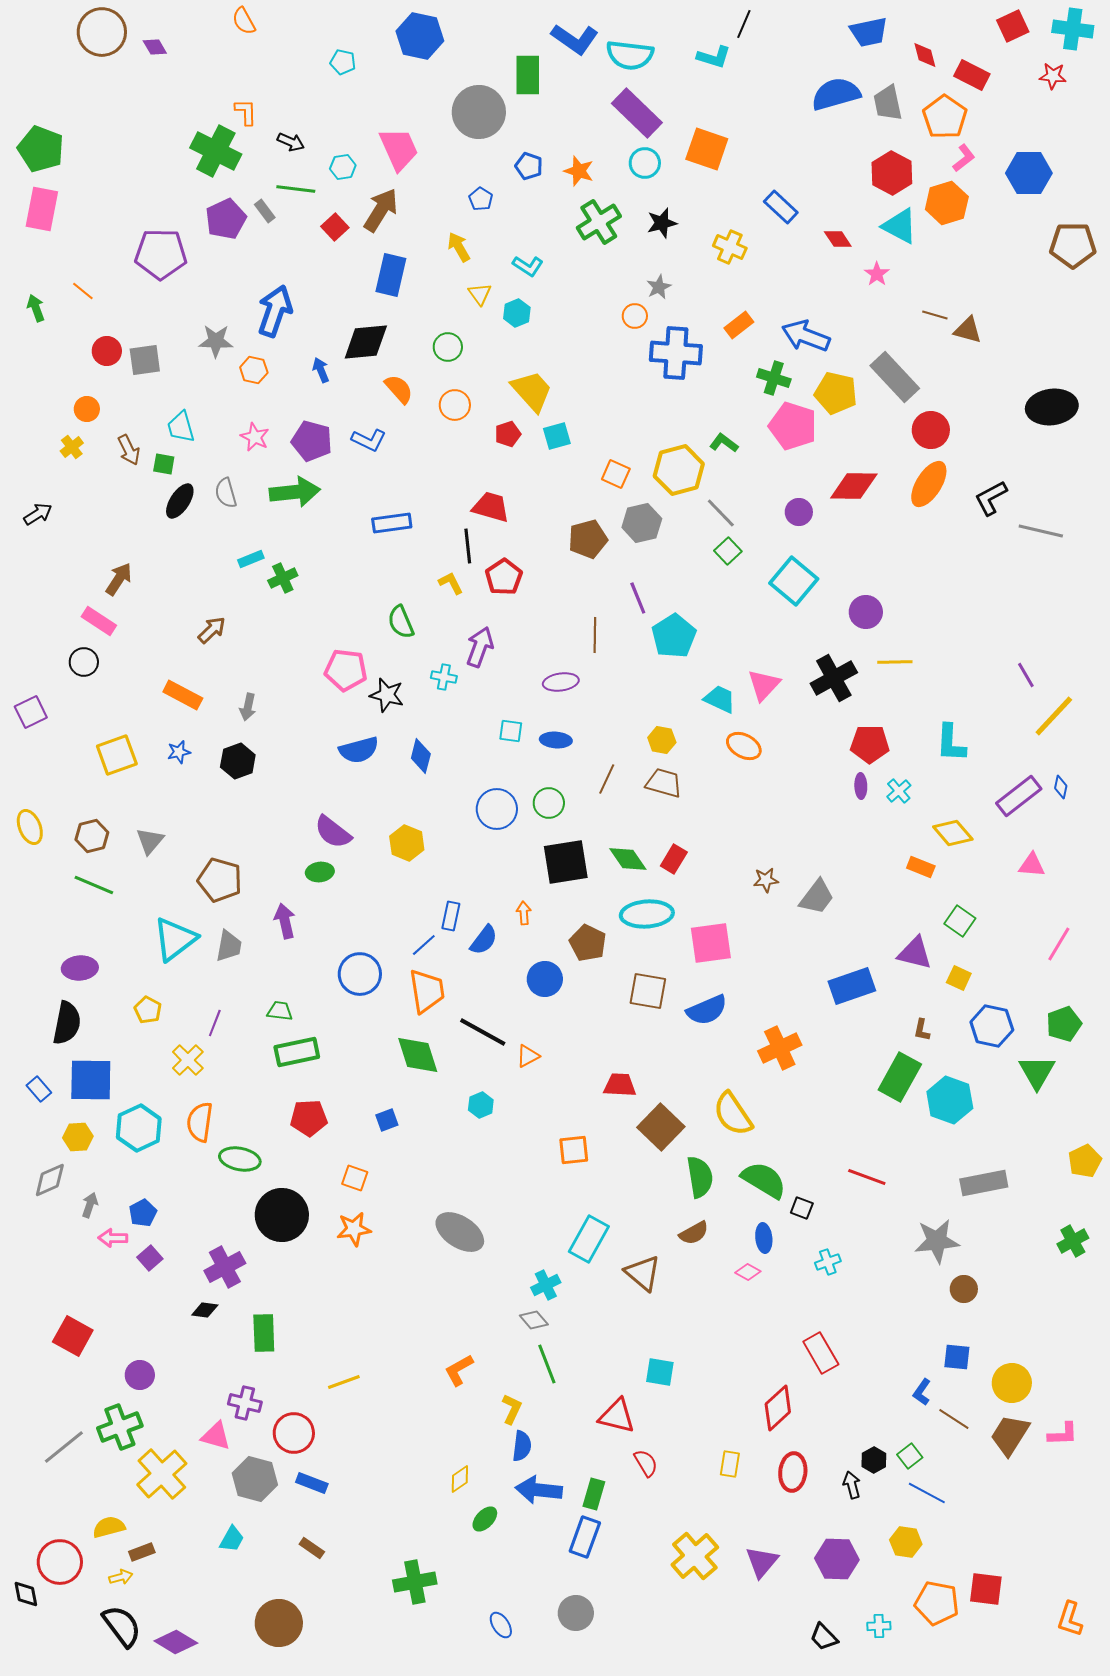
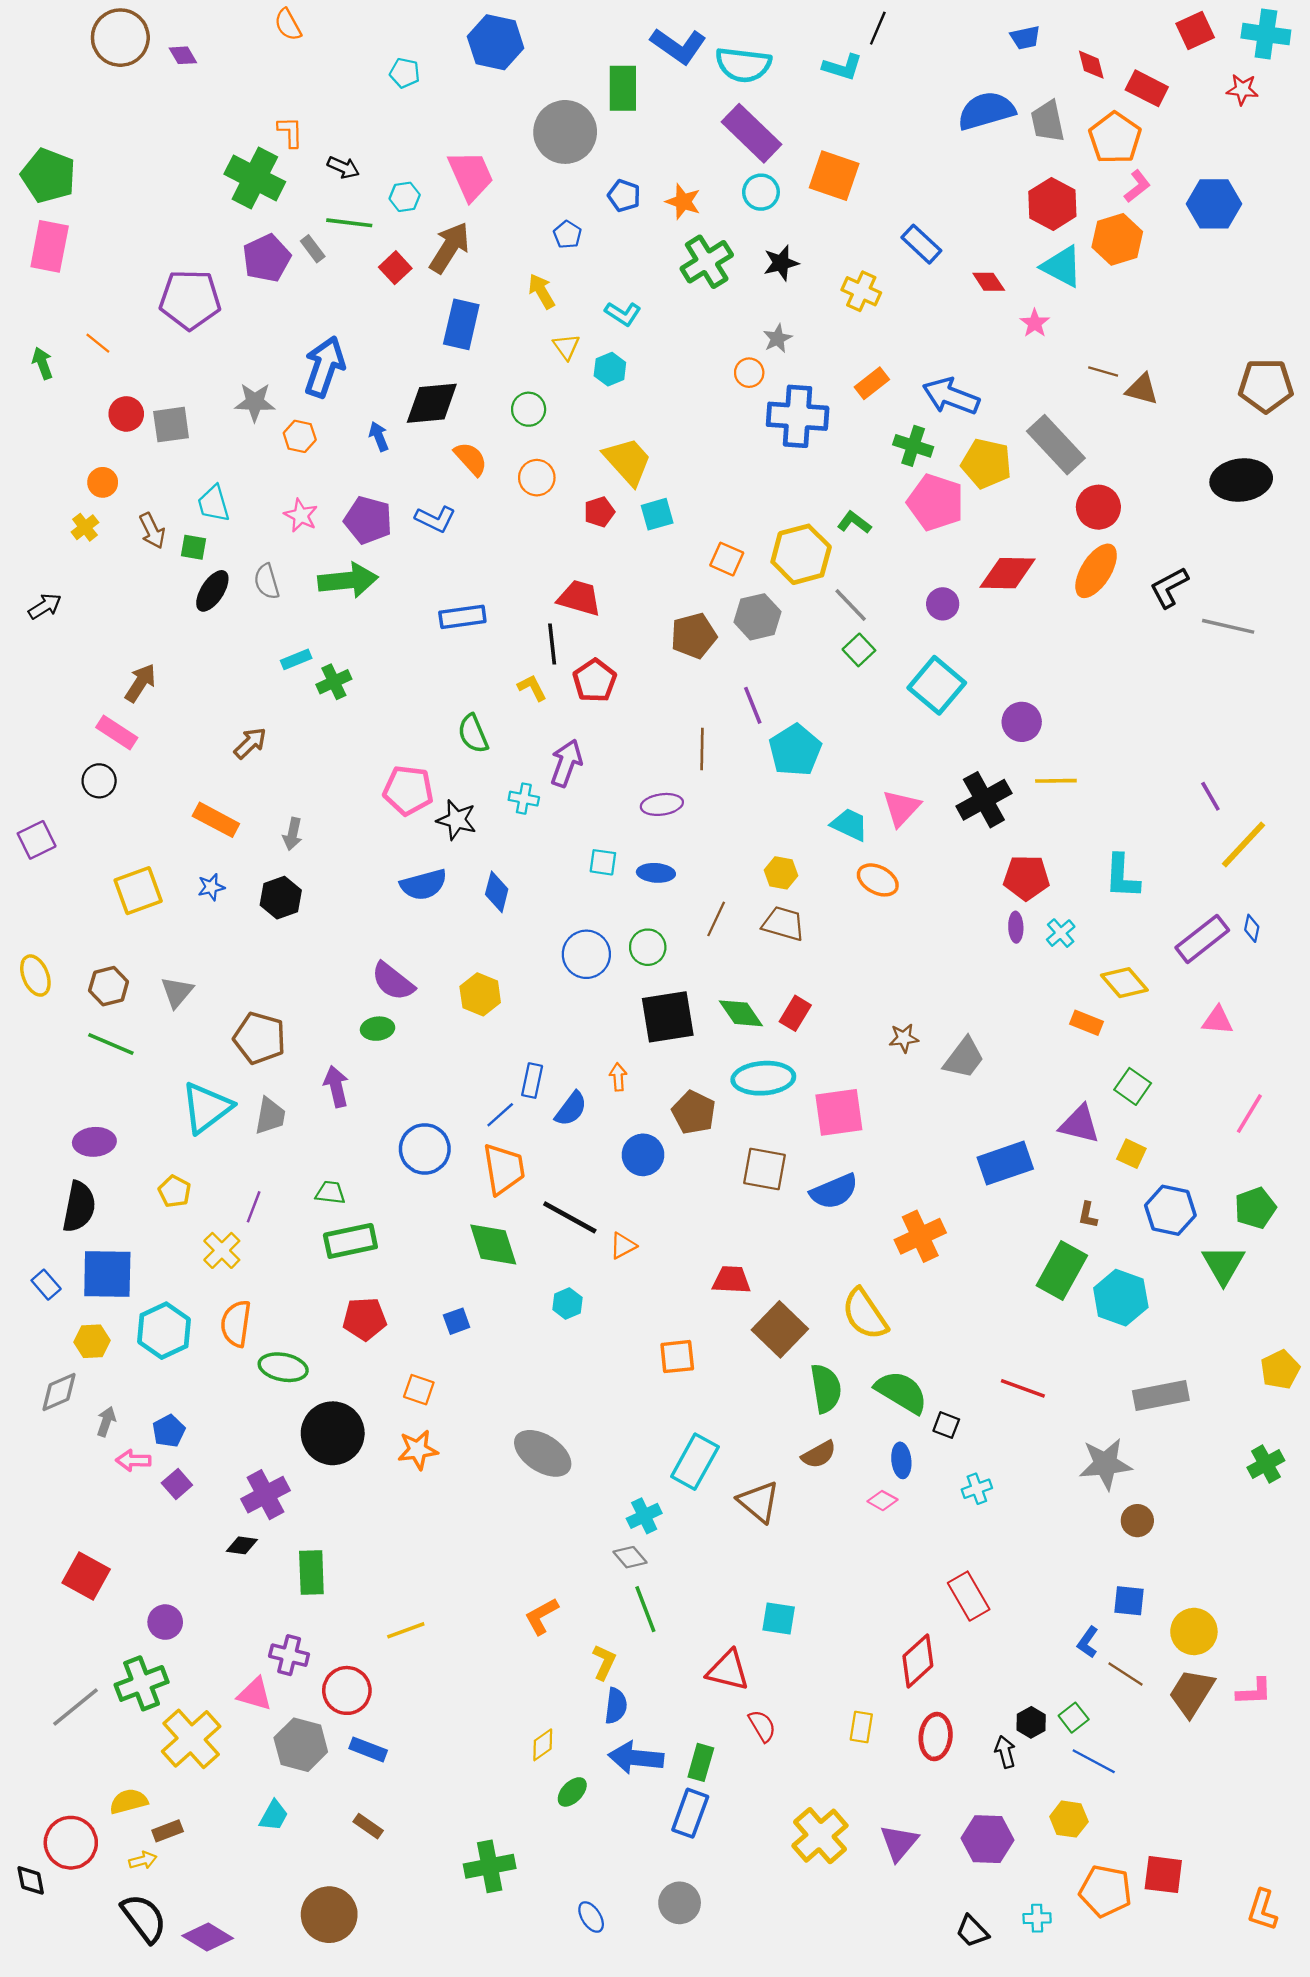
blue trapezoid: (869, 32) -> (1025, 38), size x0.7
brown pentagon: (1073, 245) -> (1266, 386), moved

